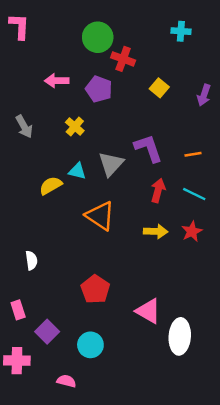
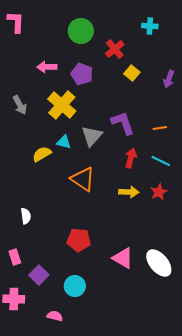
red cross: (123, 59) -> (115, 49), moved, turned 30
yellow cross: (75, 127) -> (62, 105), size x1.8
red pentagon: (95, 289) -> (79, 240), turned -30
white ellipse: (180, 336) -> (159, 263), moved, turned -44

